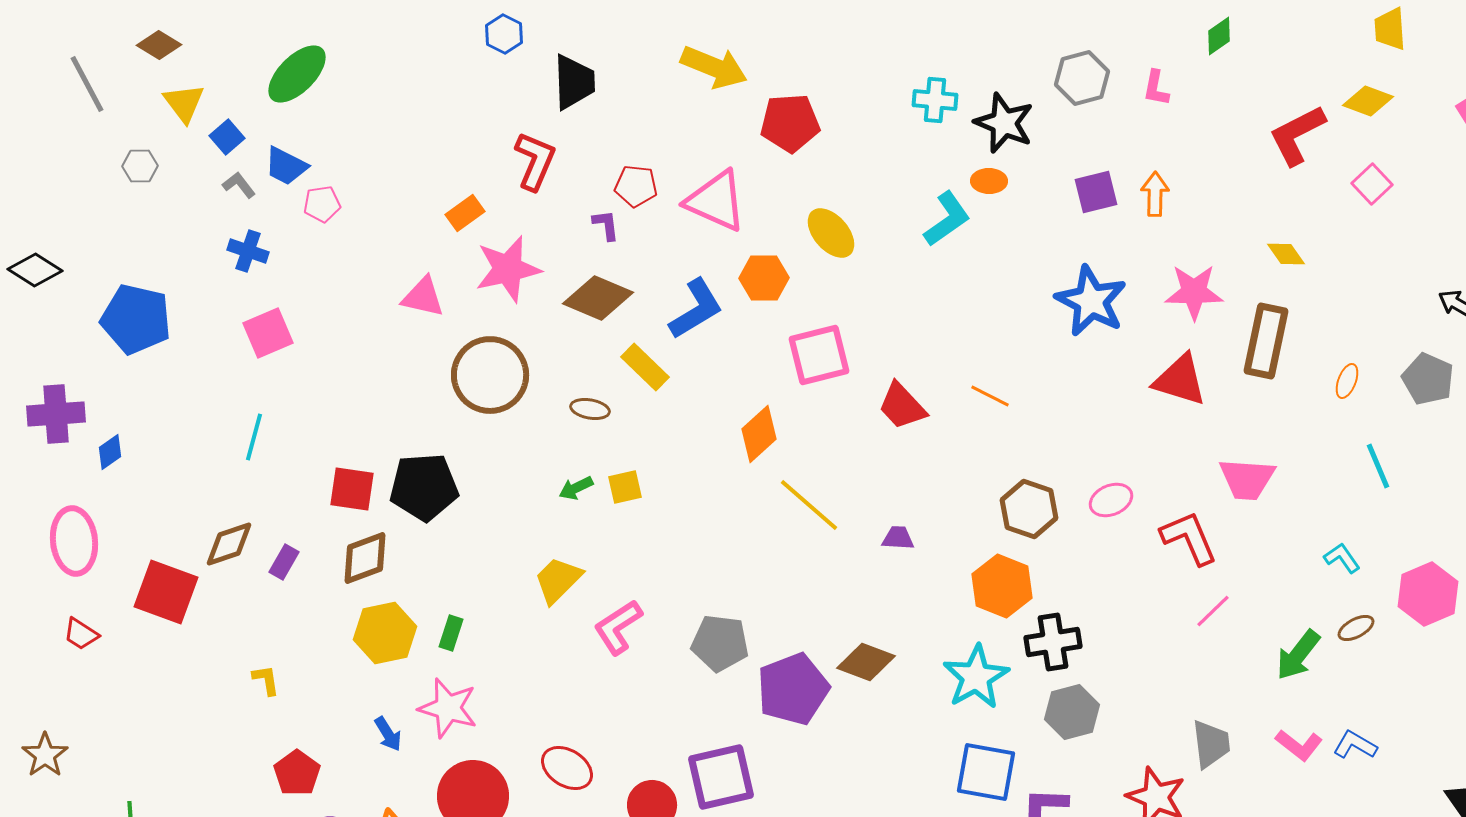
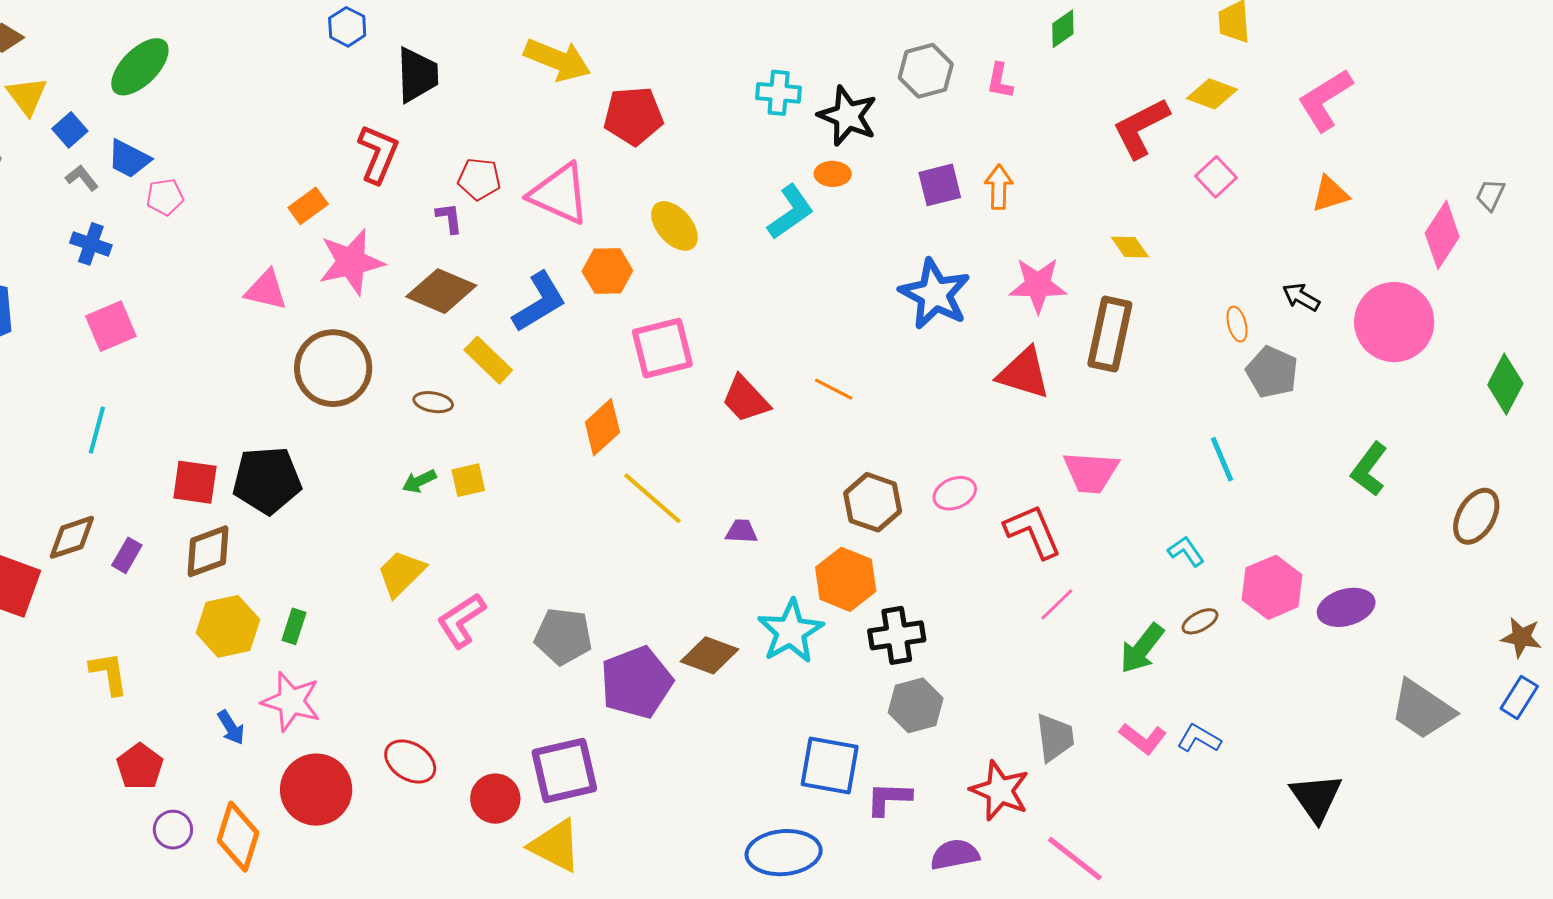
orange ellipse: (1347, 381) -> (1237, 324), moved, turned -36
cyan star: (976, 677) -> (791, 631), moved
yellow L-shape: (266, 680) -> (109, 673), size x1.4

